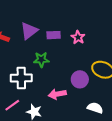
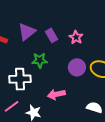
purple rectangle: (54, 35) -> (51, 35), turned 64
purple circle: (80, 79) -> (77, 67), moved

